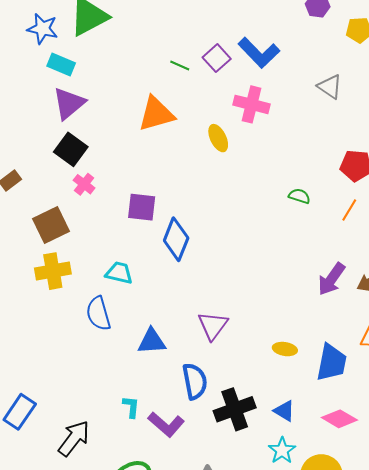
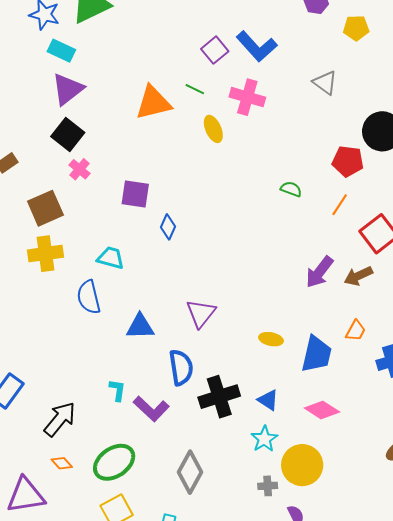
green line: (180, 65) -> (195, 89), moved
blue diamond: (176, 239) -> (168, 227), size x0.6

